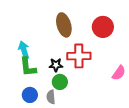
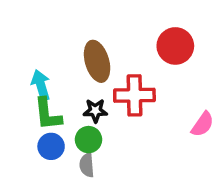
brown ellipse: (64, 25) -> (97, 61), moved
green circle: (60, 82) -> (89, 140), moved
blue circle: (30, 95) -> (51, 146), moved

